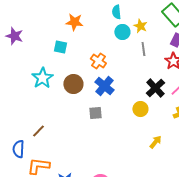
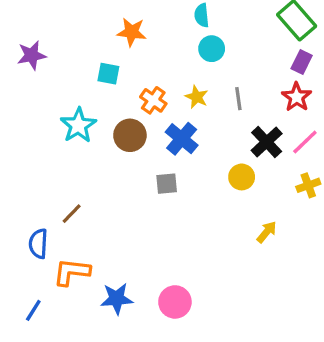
yellow star: (140, 26) -> (197, 97), moved
purple star: (14, 36) -> (32, 55), turned -30
gray line: (143, 49) -> (238, 99), moved
orange cross: (98, 61) -> (153, 100), moved

